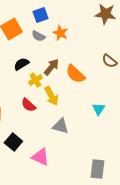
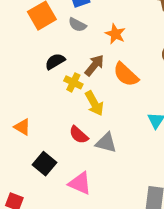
orange star: (60, 33) -> (115, 34), moved
yellow cross: (35, 80) -> (73, 82), turned -32
red semicircle: (28, 105) -> (79, 135), moved

